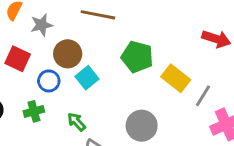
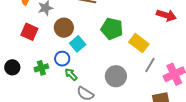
blue circle: (49, 81) -> (62, 59), moved
gray line: (203, 96) -> (150, 65), moved

